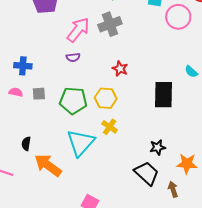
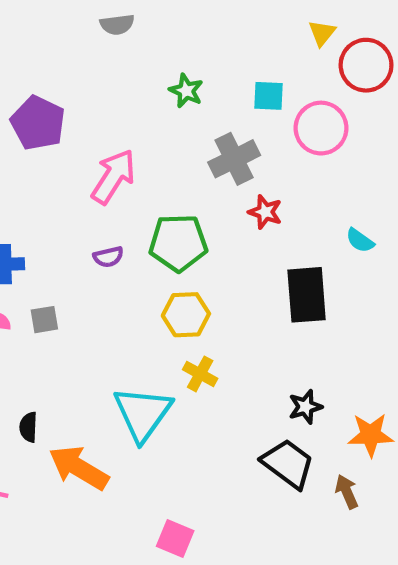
gray cross: (110, 24) -> (234, 159), moved
purple semicircle: (73, 57) -> (108, 257), moved
red star: (120, 69) -> (265, 212), moved
green pentagon: (73, 101) -> (178, 243), moved

